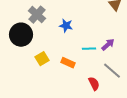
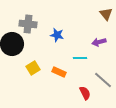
gray cross: (37, 15) -> (28, 24), turned -36
purple arrow: (108, 45) -> (99, 42), moved, turned -152

